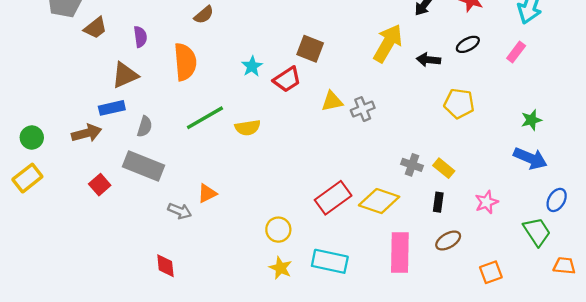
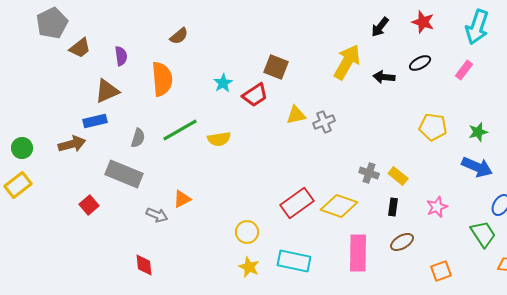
yellow pentagon: (459, 104) -> (433, 127), moved
gray semicircle: (145, 127) -> (138, 138), moved
red square: (100, 185) -> (89, 205), moved

